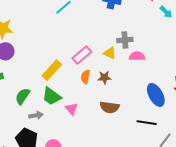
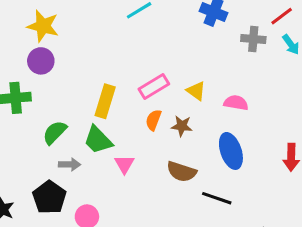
gray cross: (125, 40) -> (253, 39), moved
yellow rectangle: (52, 70) -> (105, 101), turned -35
blue ellipse: (156, 95) -> (231, 151), moved
black line: (147, 123) -> (217, 198), moved

